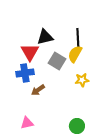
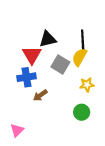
pink triangle: (27, 123) -> (17, 130), moved, turned -32
green circle: (77, 126) -> (82, 112), moved

